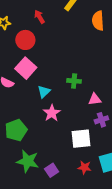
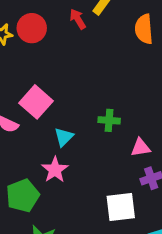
red arrow: (39, 17) -> (78, 19), moved
red circle: (25, 40) -> (32, 28), moved
pink star: (52, 113) -> (55, 170), moved

